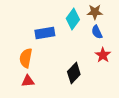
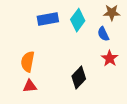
brown star: (95, 12) -> (112, 13), moved
blue rectangle: (45, 33) -> (48, 19), moved

